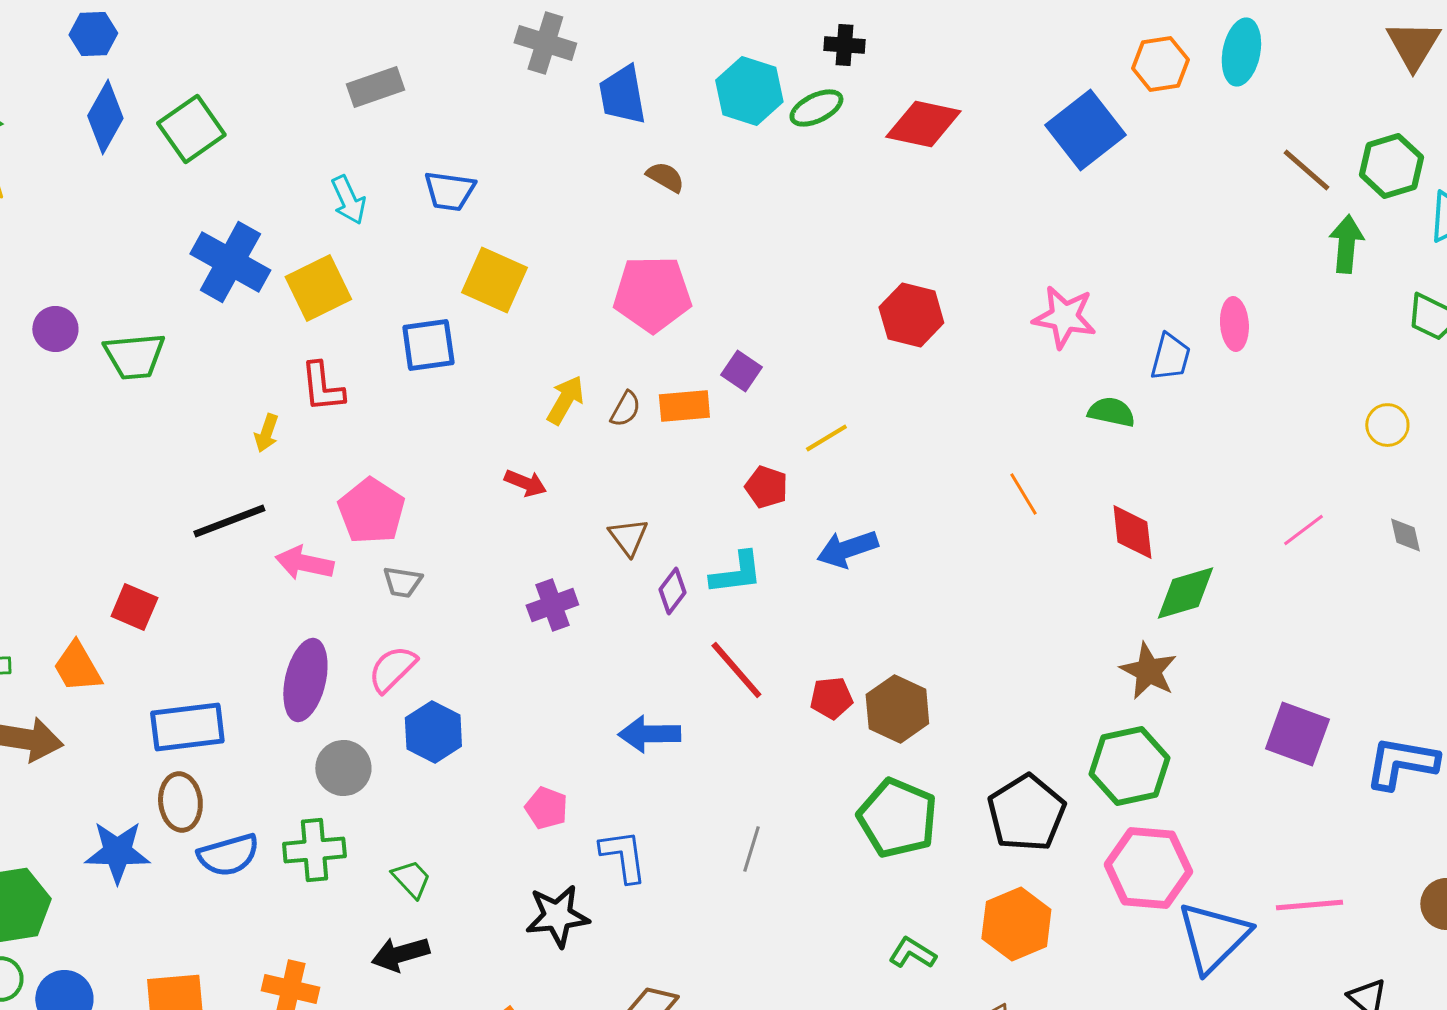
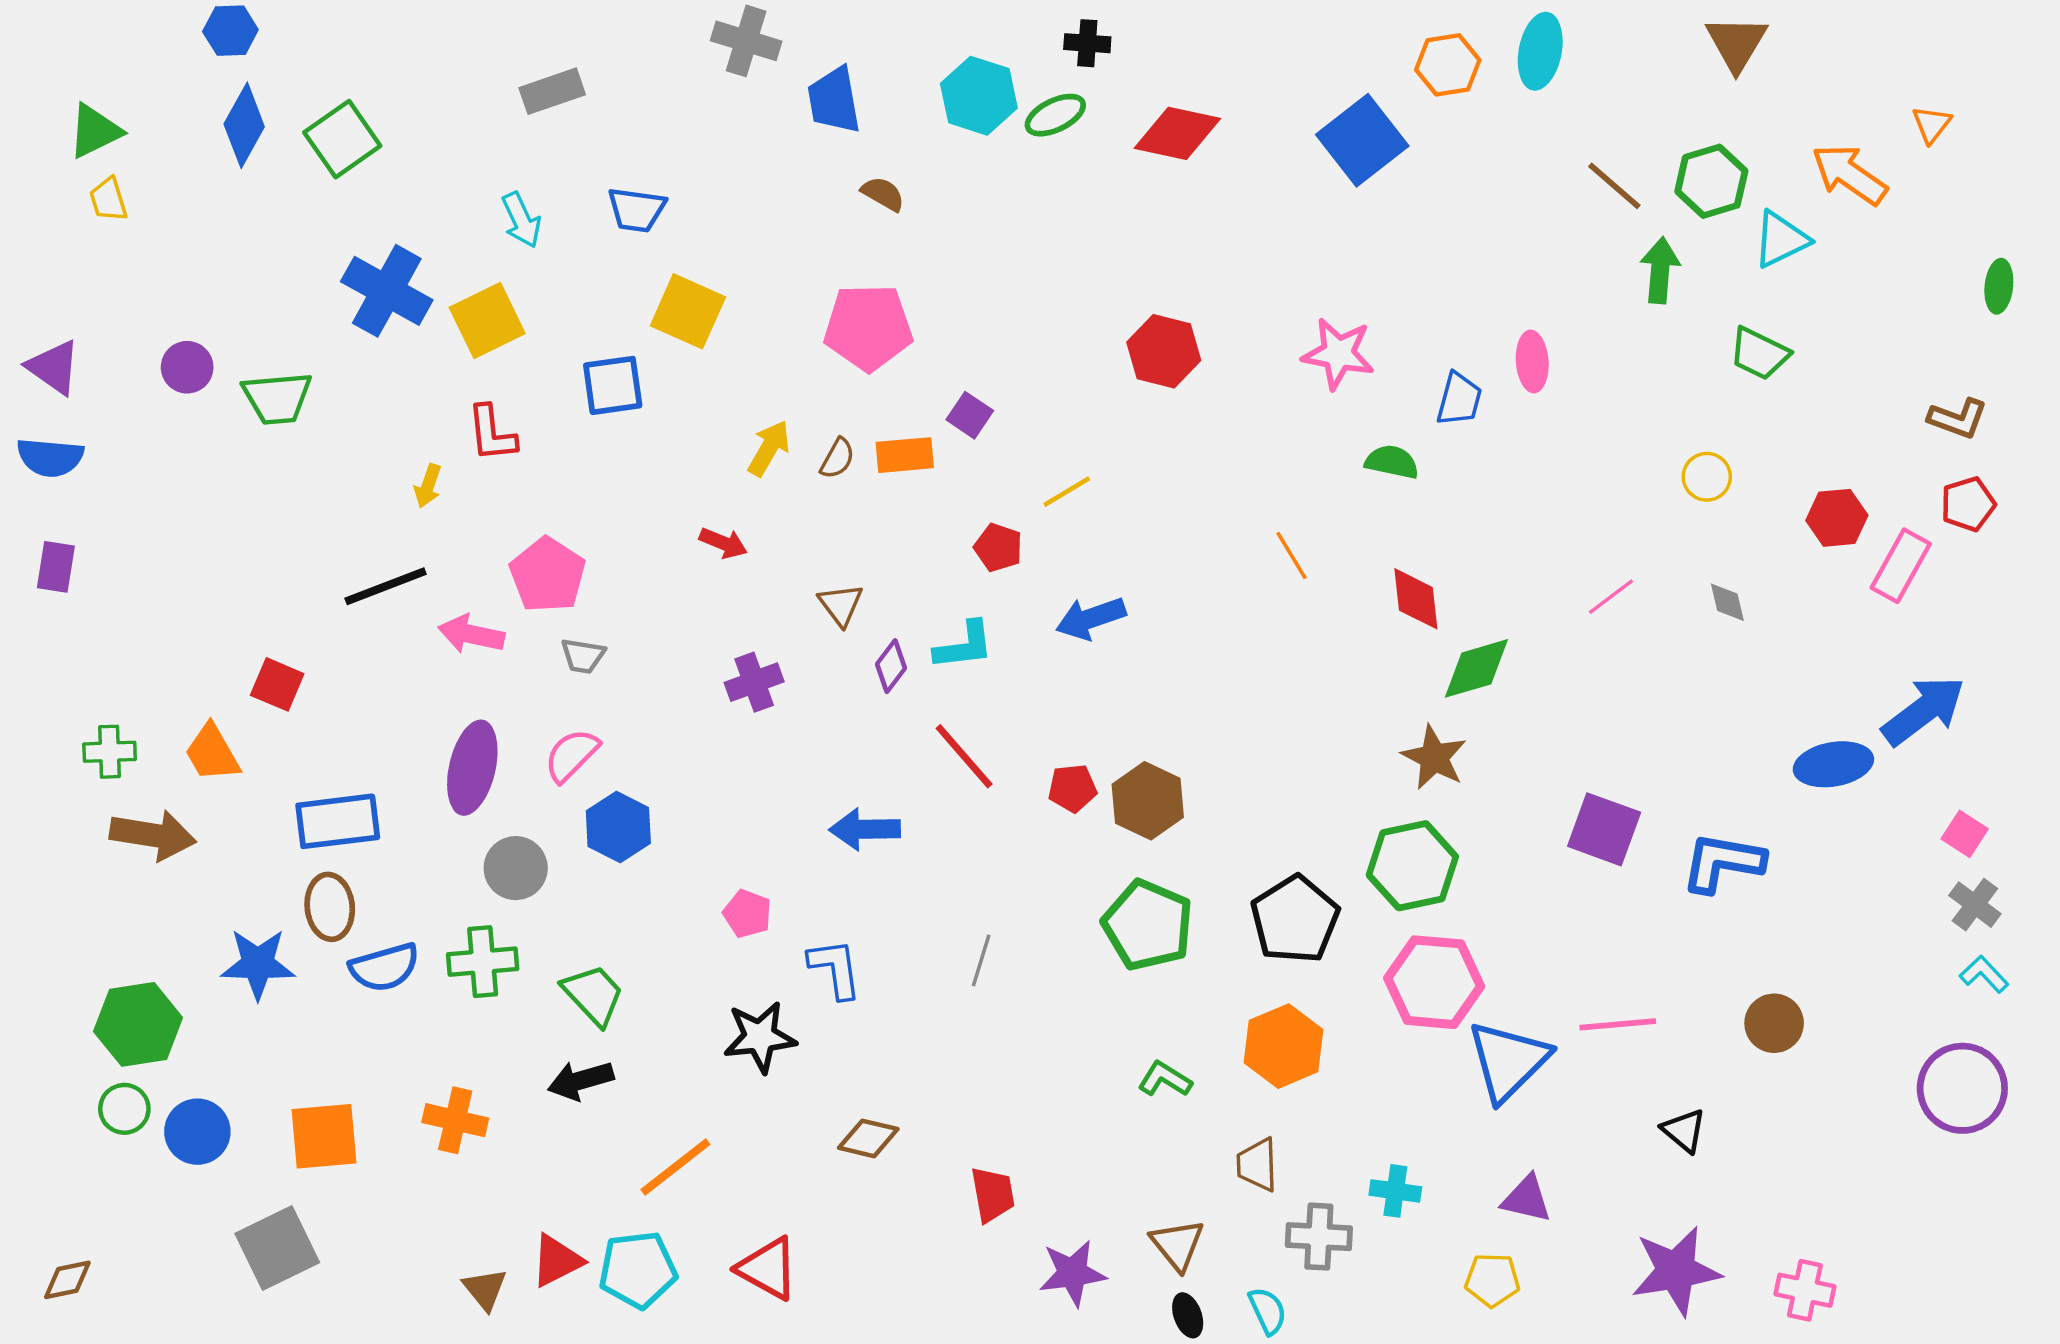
green trapezoid: (411, 879) -> (593, 995), size x1.4

